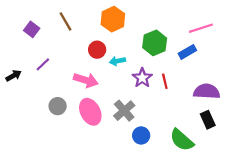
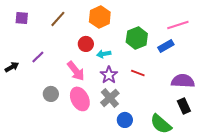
brown line: (65, 21) -> (58, 19), turned 72
purple square: (32, 29) -> (22, 18), moved, turned -32
purple star: (142, 78) -> (109, 75), moved
pink arrow: (86, 80) -> (76, 71), turned 35
red line: (165, 81) -> (138, 73), moved, turned -56

